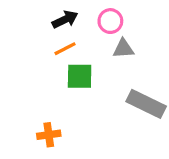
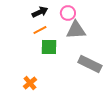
gray triangle: (123, 49) -> (76, 30), size x1.5
orange cross: (49, 135) -> (30, 83), turned -32

